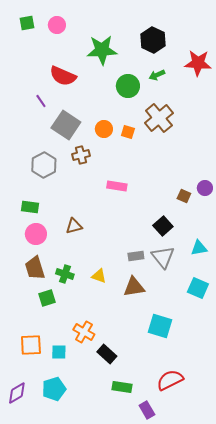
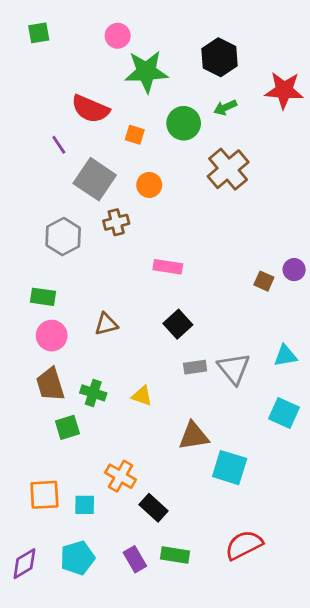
pink circle: (57, 25) -> (118, 36), moved
orange square: (128, 132) -> (135, 135), moved
black square: (163, 226) -> (178, 324), moved
brown triangle: (134, 287) -> (194, 436), moved
purple rectangle: (147, 410) -> (135, 559), moved

